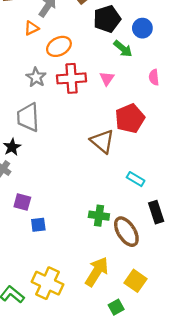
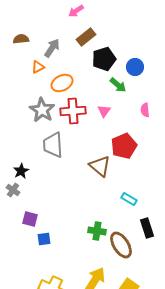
gray star: (36, 77) -> (42, 110), size x1.4
gray trapezoid: (28, 117) -> (53, 145), moved

